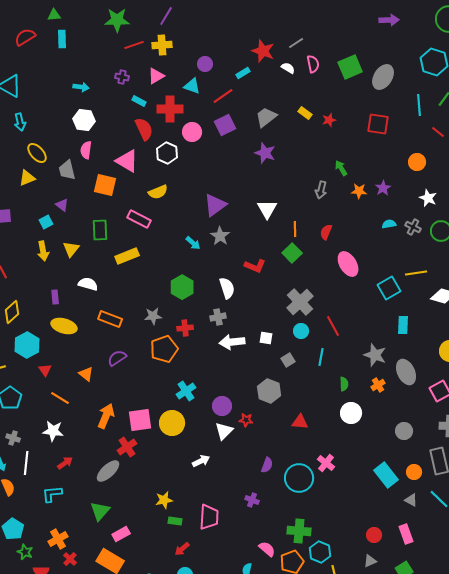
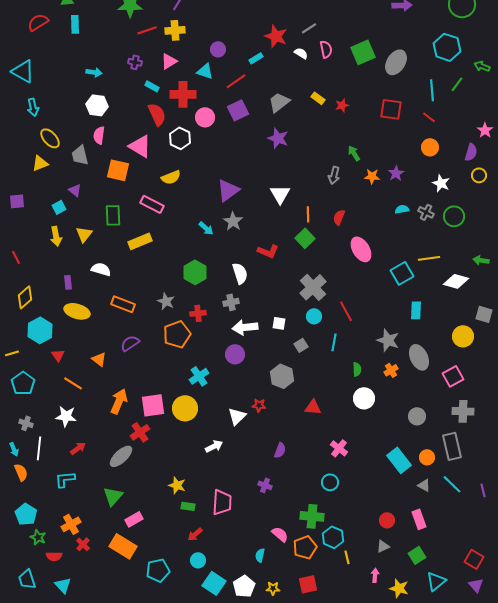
red line: (438, 132) -> (429, 117), moved
gray star: (153, 316) -> (166, 301), turned 30
purple circle: (222, 406) -> (235, 354), moved
cyan circle: (299, 478) -> (330, 482), moved, size x0.6
yellow star: (164, 500) -> (177, 485), turned 30

